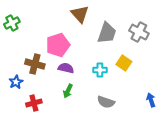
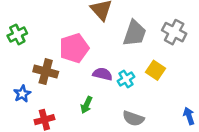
green cross: (12, 23) -> (17, 35), moved
purple semicircle: (66, 68) -> (102, 74), moved
cyan cross: (100, 70) -> (126, 79), turned -32

